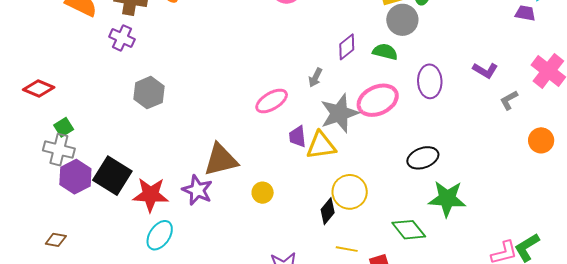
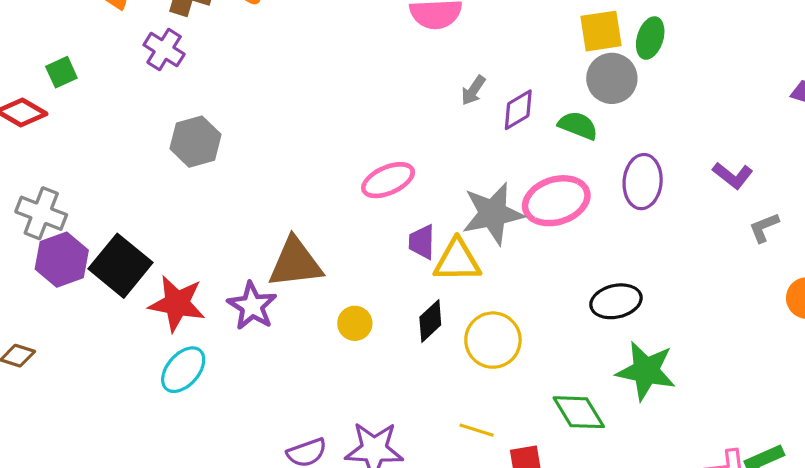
gray arrow: (315, 78) -> (473, 90), moved
green square: (64, 127) -> (61, 72), moved
black diamond: (328, 211) -> (430, 321), moved

